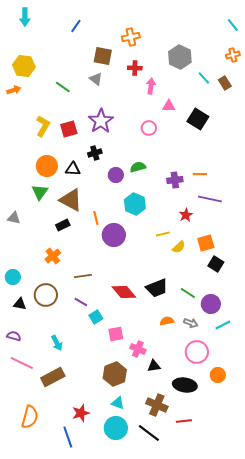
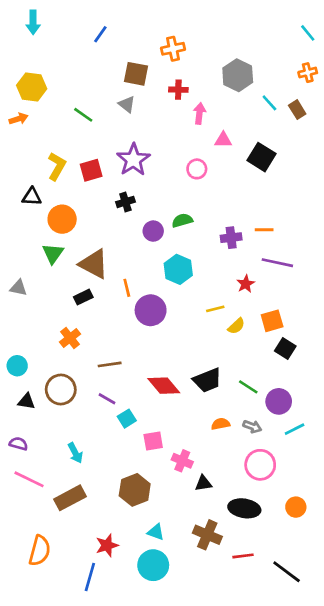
black triangle: (73, 169) -> (32, 197), moved
brown hexagon: (115, 374) -> (135, 490), moved
orange circle: (218, 375) -> (296, 507), moved
black line: (149, 433) -> (287, 572), moved
blue line: (68, 437) -> (90, 577), turned 35

